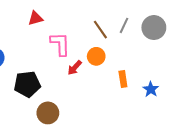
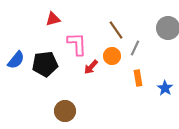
gray line: (124, 25) -> (135, 48), moved
black pentagon: (27, 84) -> (45, 64), moved

